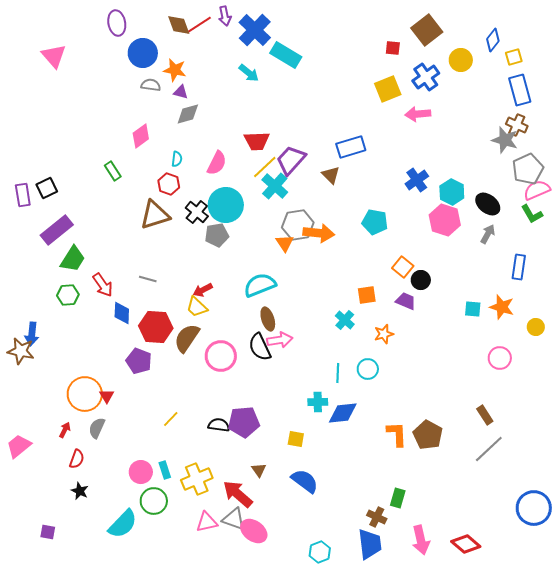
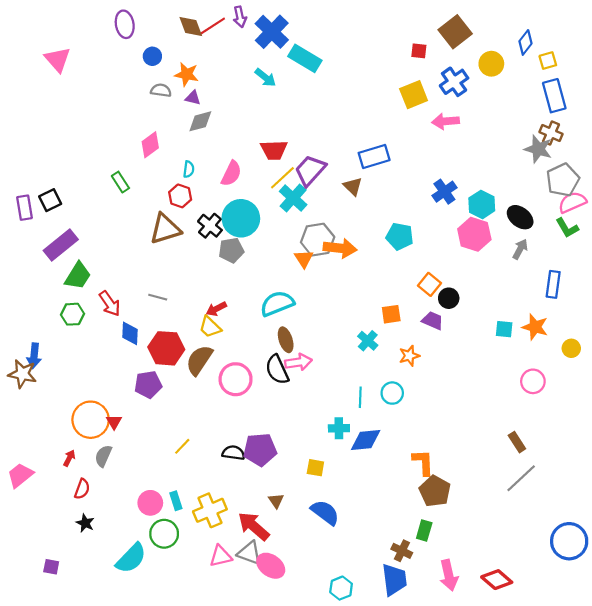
blue circle: (143, 53) -> (152, 56), size x0.6
purple pentagon: (139, 361) -> (148, 385), turned -30
brown pentagon: (428, 435) -> (435, 491), moved

